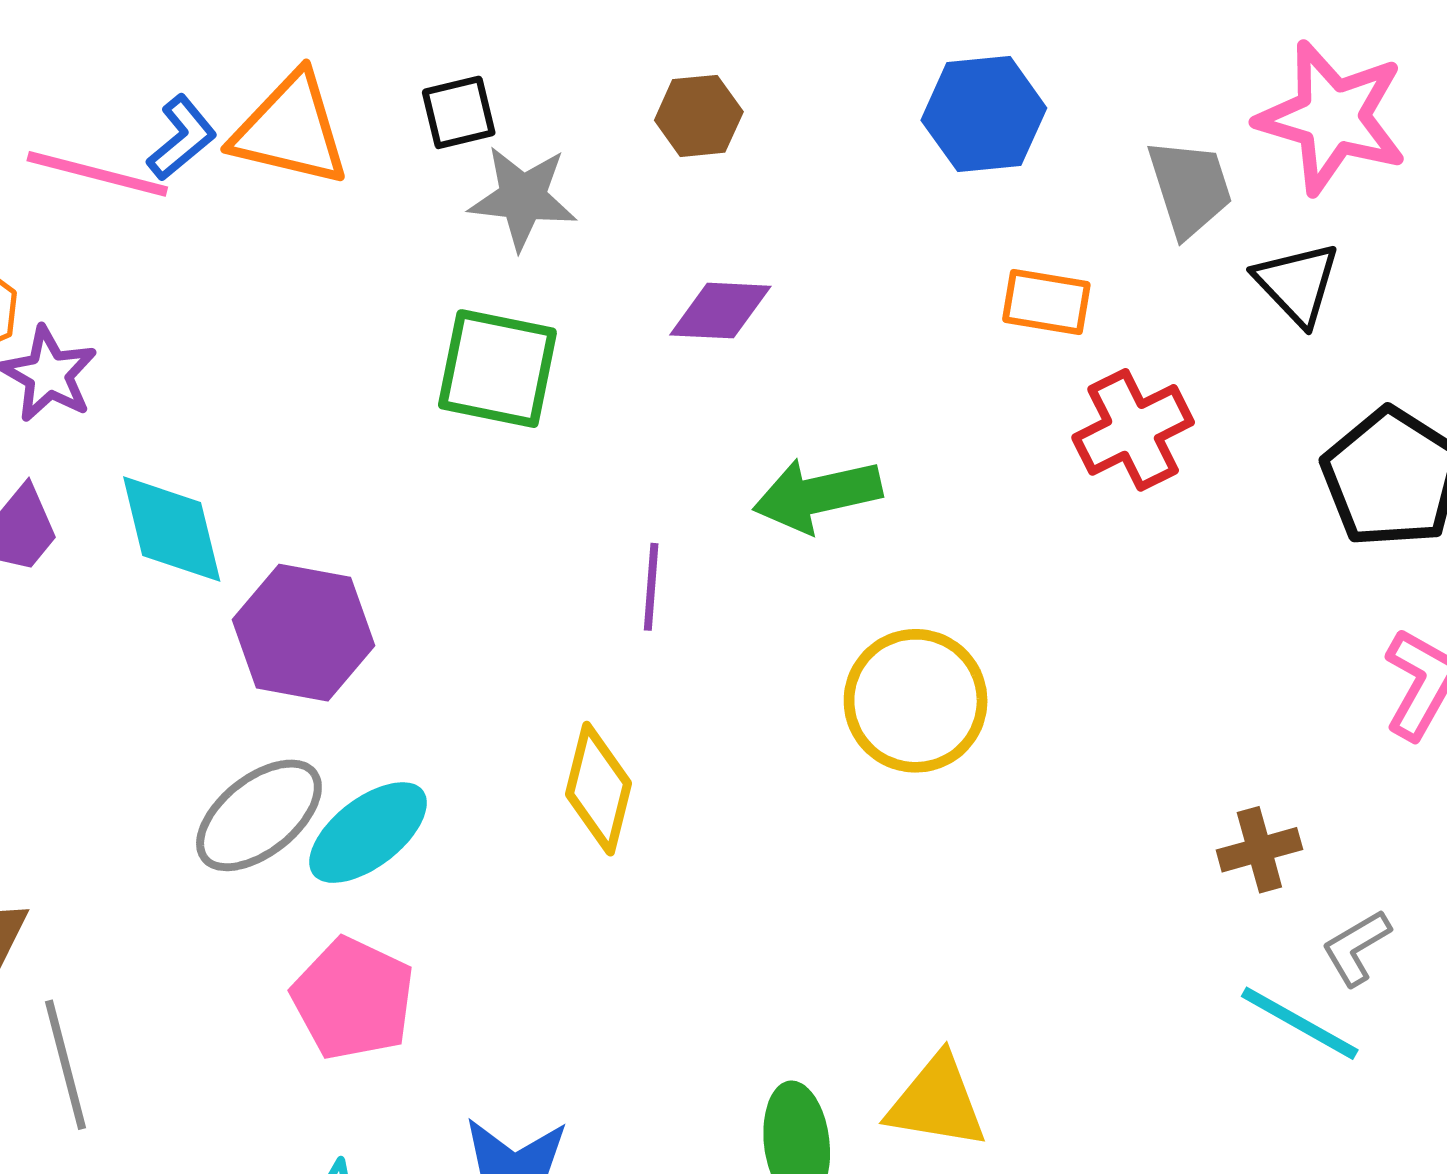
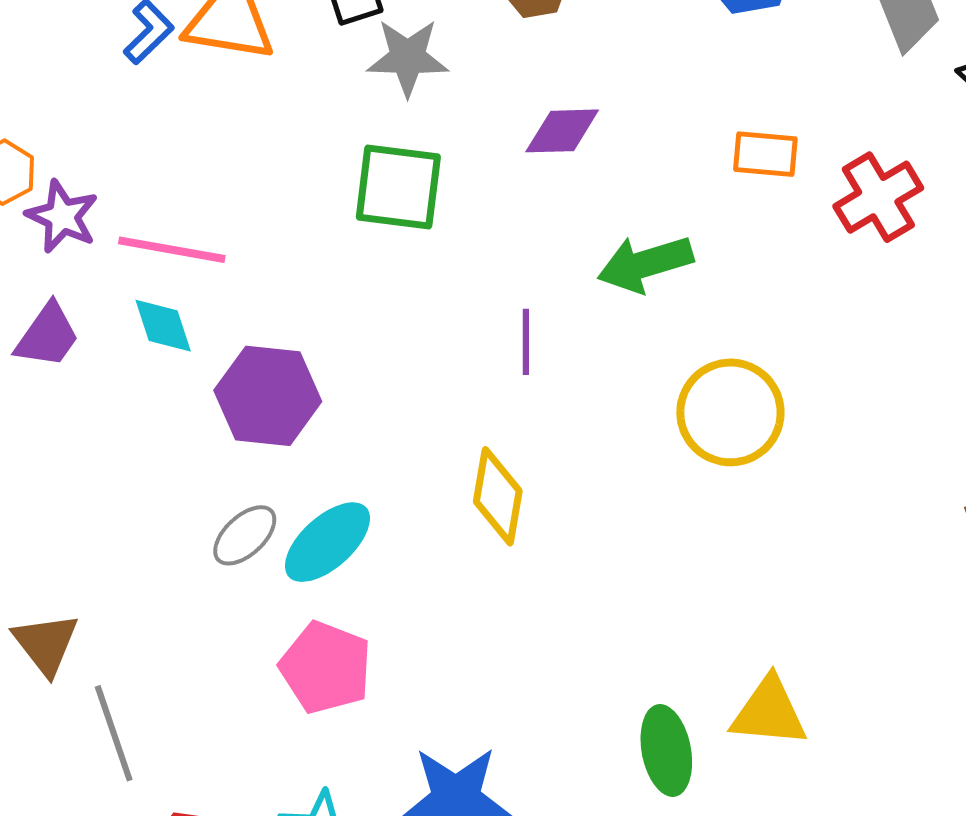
pink line: (97, 174) -> (172, 250), moved
orange rectangle: (1046, 302) -> (765, 154), moved
cyan diamond: (172, 529) -> (163, 326), size x0.7
gray ellipse: (259, 815) -> (245, 535), size x0.7

